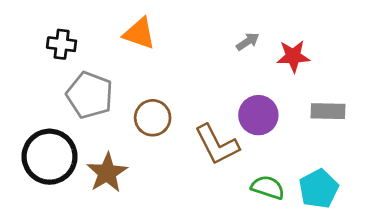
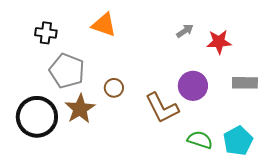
brown circle: (153, 118) -> (114, 88), size x0.7
brown star: (107, 173) -> (80, 109), moved

